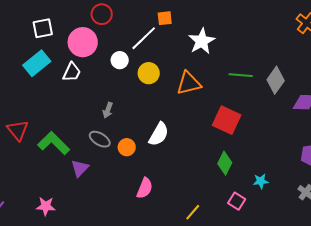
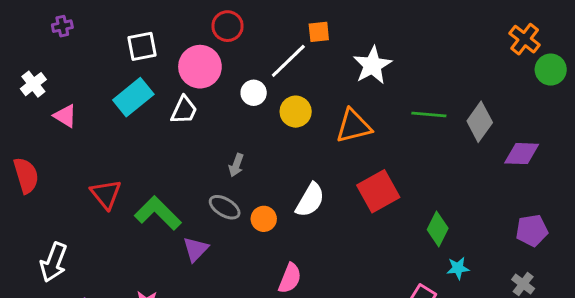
red square: (227, 120) -> (378, 191), moved, turned 36
green diamond: (225, 163) -> (438, 229), moved

